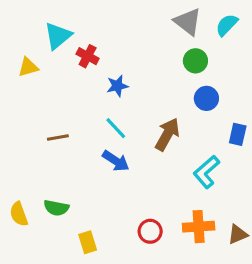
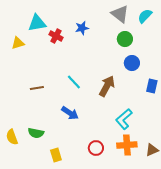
cyan triangle: (58, 36) -> (37, 23), turned 30
blue star: (117, 86) -> (82, 28), moved
blue arrow: (116, 161) -> (70, 113), moved
cyan L-shape: (206, 172) -> (124, 119), moved

